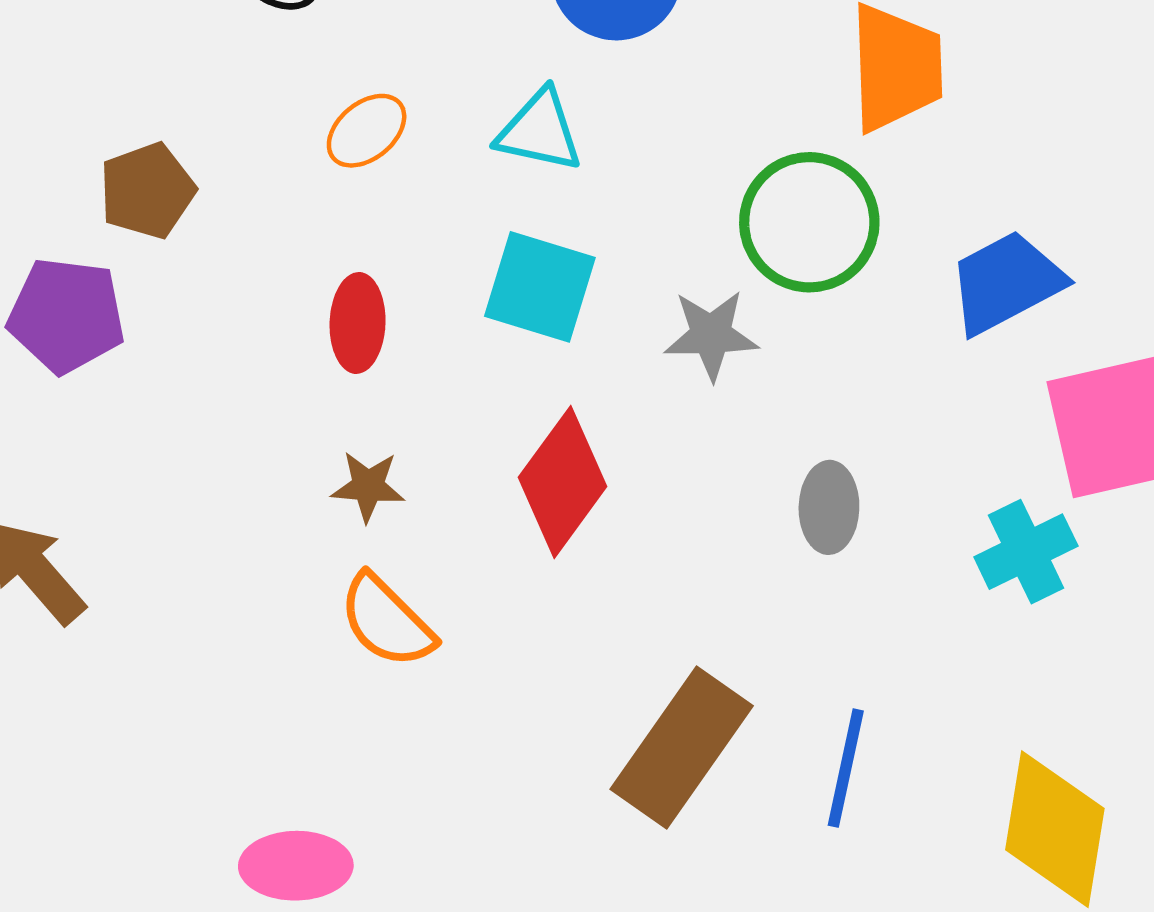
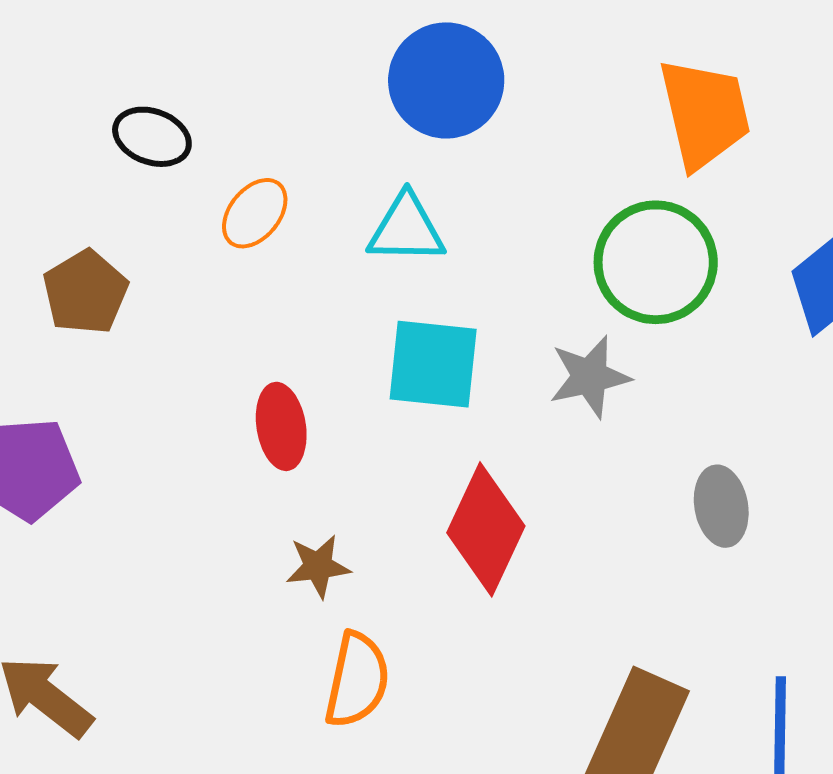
orange ellipse: (367, 131) -> (255, 213), moved
brown pentagon: (147, 191) -> (85, 292), moved
orange semicircle: (387, 621) -> (357, 680), turned -112

